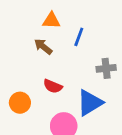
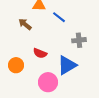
blue line: (79, 37) -> (59, 17), turned -72
brown arrow: (43, 47) -> (25, 24), moved

